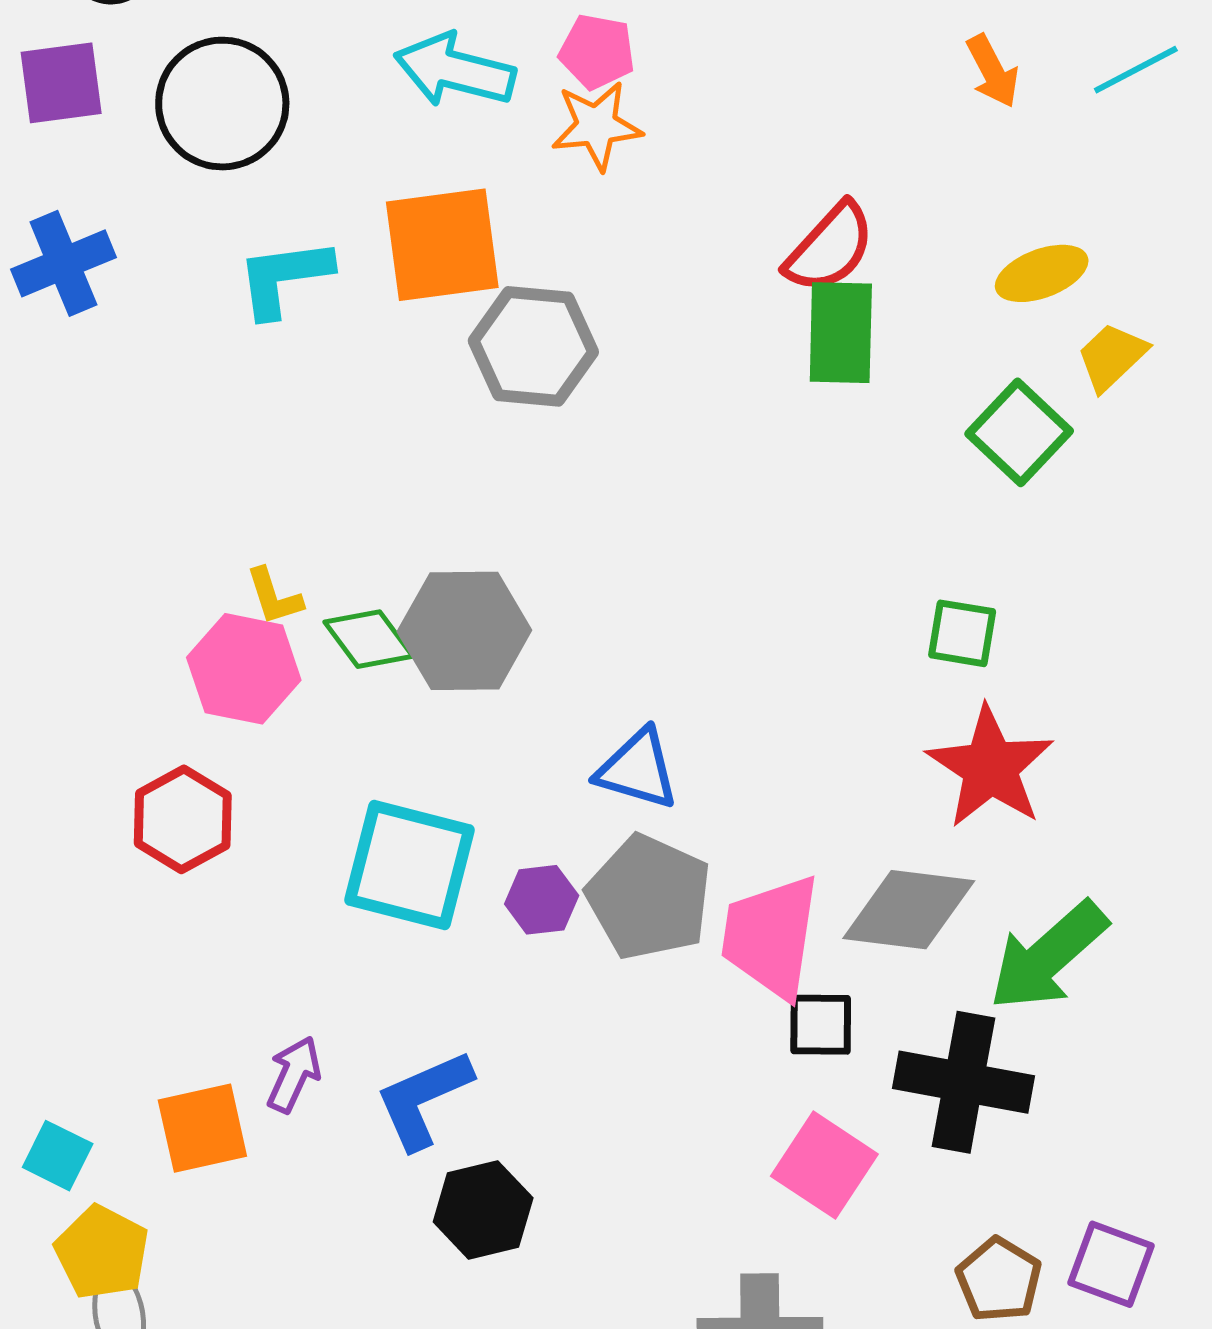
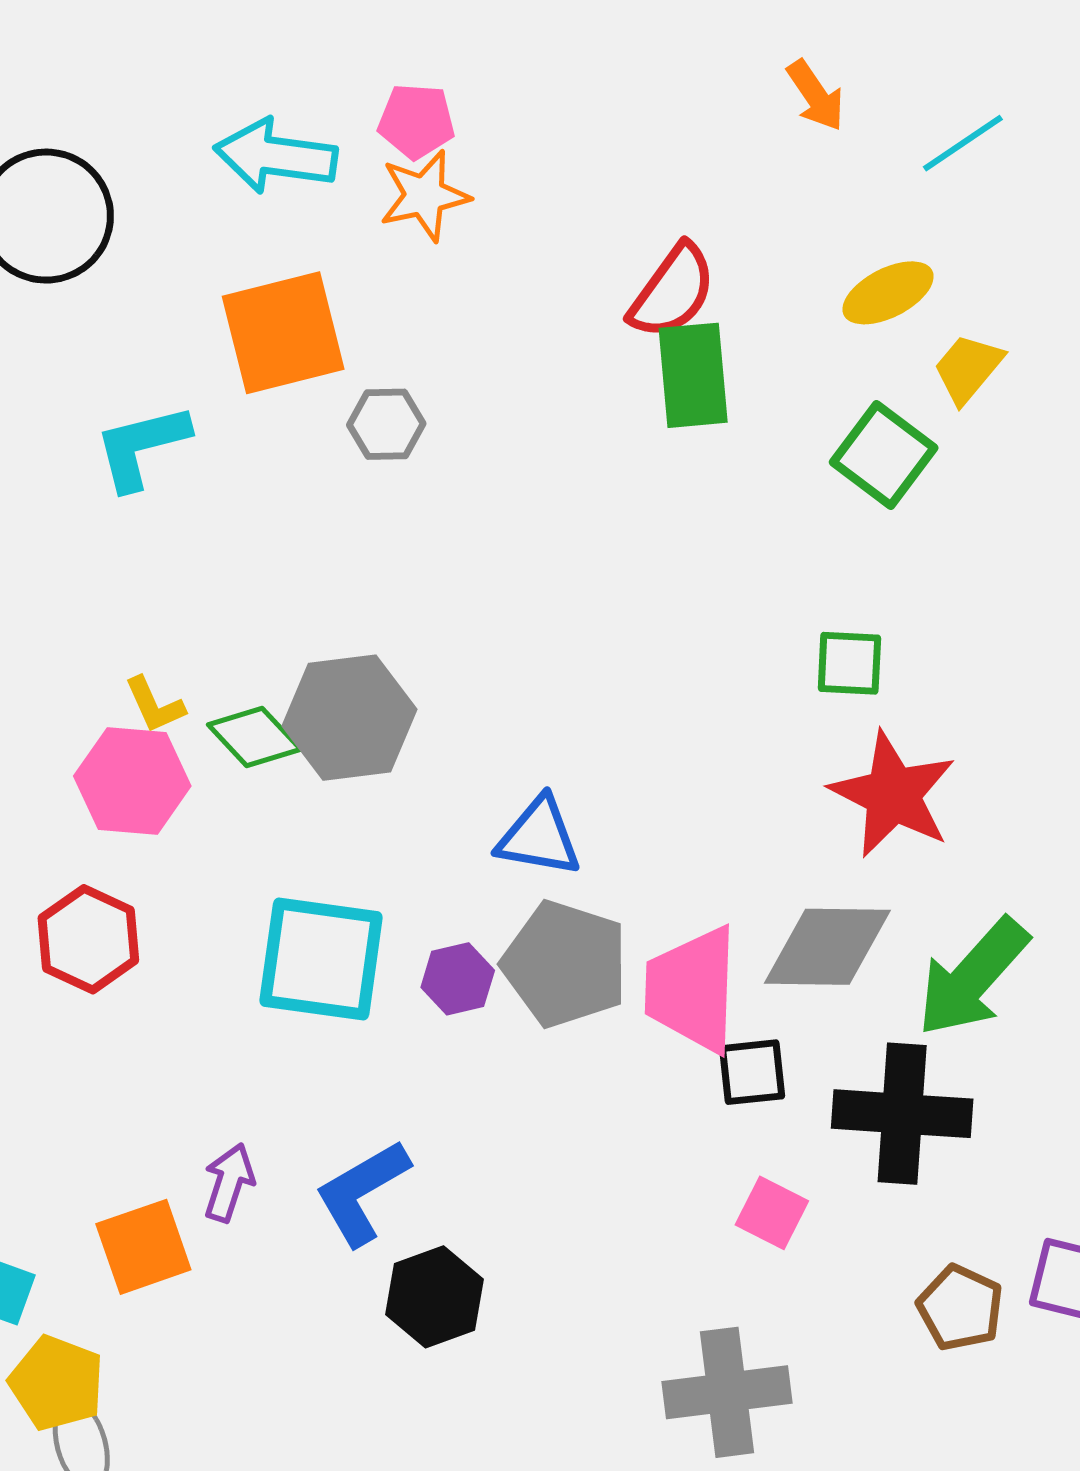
cyan line: (1136, 70) -> (963, 143), moved
cyan L-shape: (284, 277) -> (142, 447), moved
gray hexagon: (533, 346) -> (386, 424), size x0.6
pink square: (824, 1165) -> (772, 1213), size x0.7

